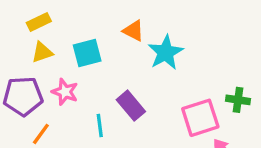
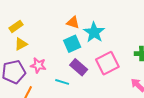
cyan square: (87, 53) -> (72, 44), moved
pink square: (200, 118) -> (107, 63), moved
cyan line: (100, 126) -> (62, 82), turned -56

